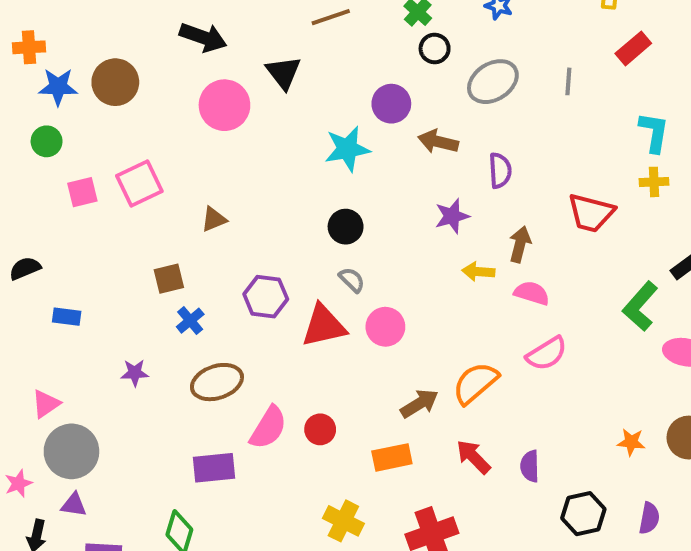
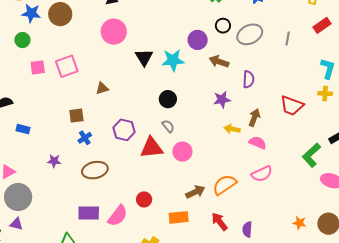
black circle: (435, 49) -> (223, 26), moved
black triangle: (283, 73) -> (144, 57), moved
pink semicircle: (268, 428) -> (118, 216), moved

